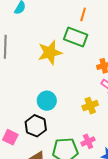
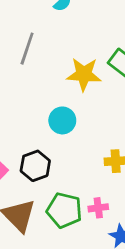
cyan circle: (47, 101) -> (62, 120), moved

